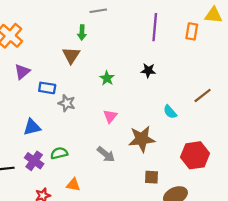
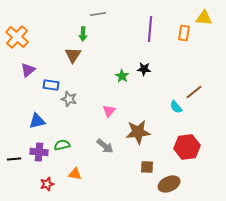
green star: (107, 78) -> (122, 76), moved
cyan semicircle: (170, 112) -> (176, 107), moved
purple cross: (34, 161) -> (39, 152), turned -30

